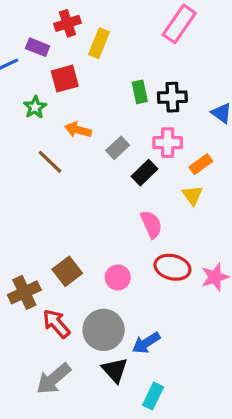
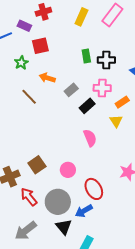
yellow rectangle: (99, 43) -> (81, 17), moved
red ellipse: (172, 267) -> (94, 189), moved, turned 45

